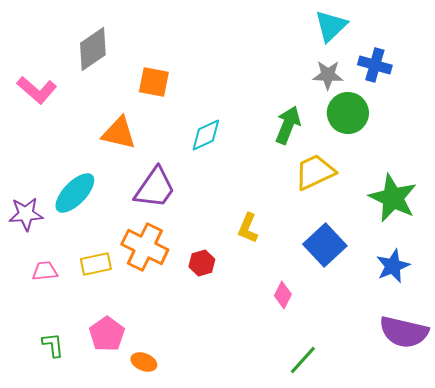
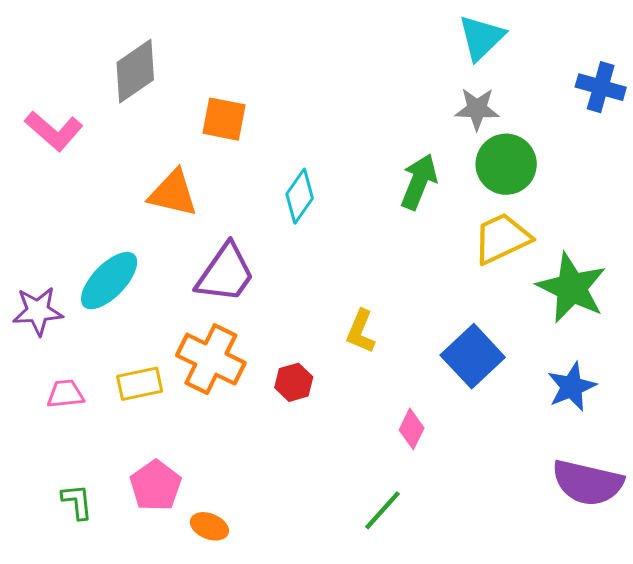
blue cross: (375, 65) -> (601, 87), moved
cyan diamond: (206, 135) -> (300, 196), turned -30
yellow trapezoid: (315, 172) -> (502, 238), moved
green line: (303, 360) -> (383, 510), moved

